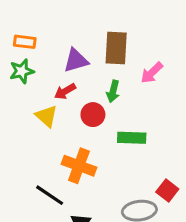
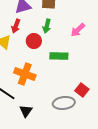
pink arrow: (152, 73) -> (78, 30), moved
red arrow: (65, 91) -> (16, 26), turned -40

